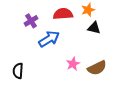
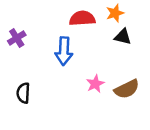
purple cross: (31, 21) -> (17, 38), moved
blue arrow: (49, 39) -> (64, 51), turned 125

